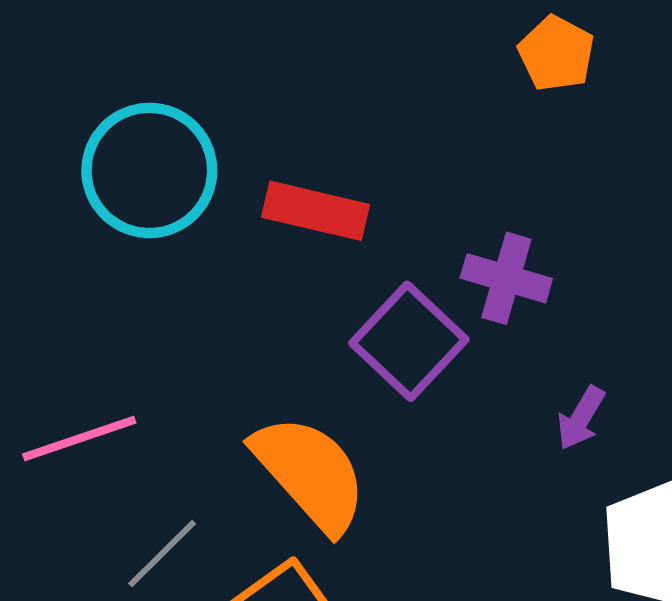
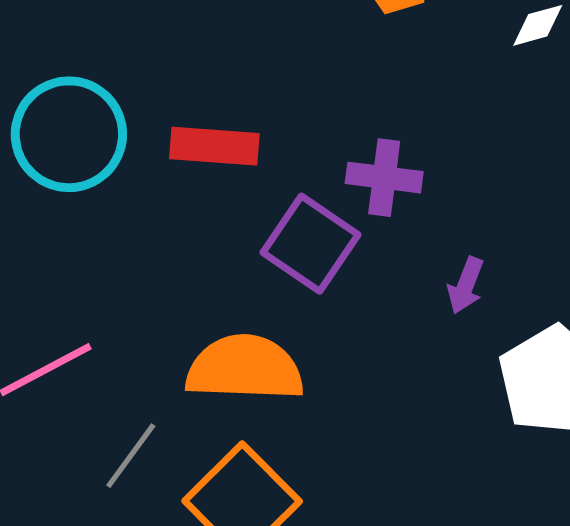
orange semicircle: (310, 473) -> (245, 368), turned -37

